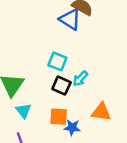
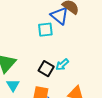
cyan square: (57, 61) -> (45, 30), moved, turned -35

